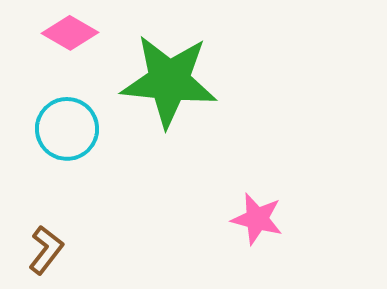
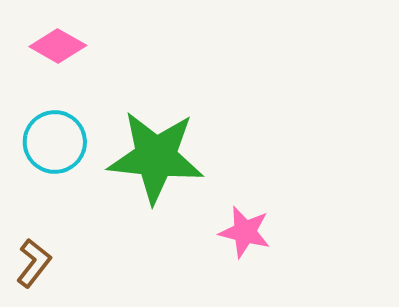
green star: (169, 81) -> (156, 157), moved

